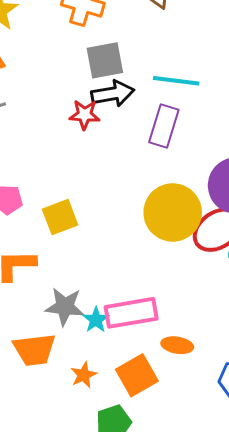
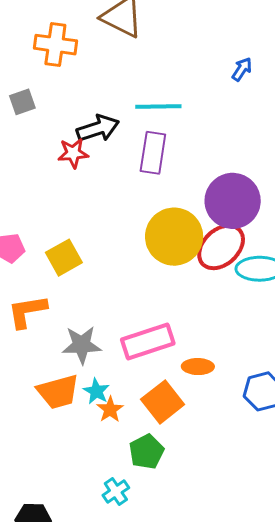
gray square: (105, 60) -> (22, 102), moved, size x0.7
cyan star: (96, 320) -> (96, 391), moved

